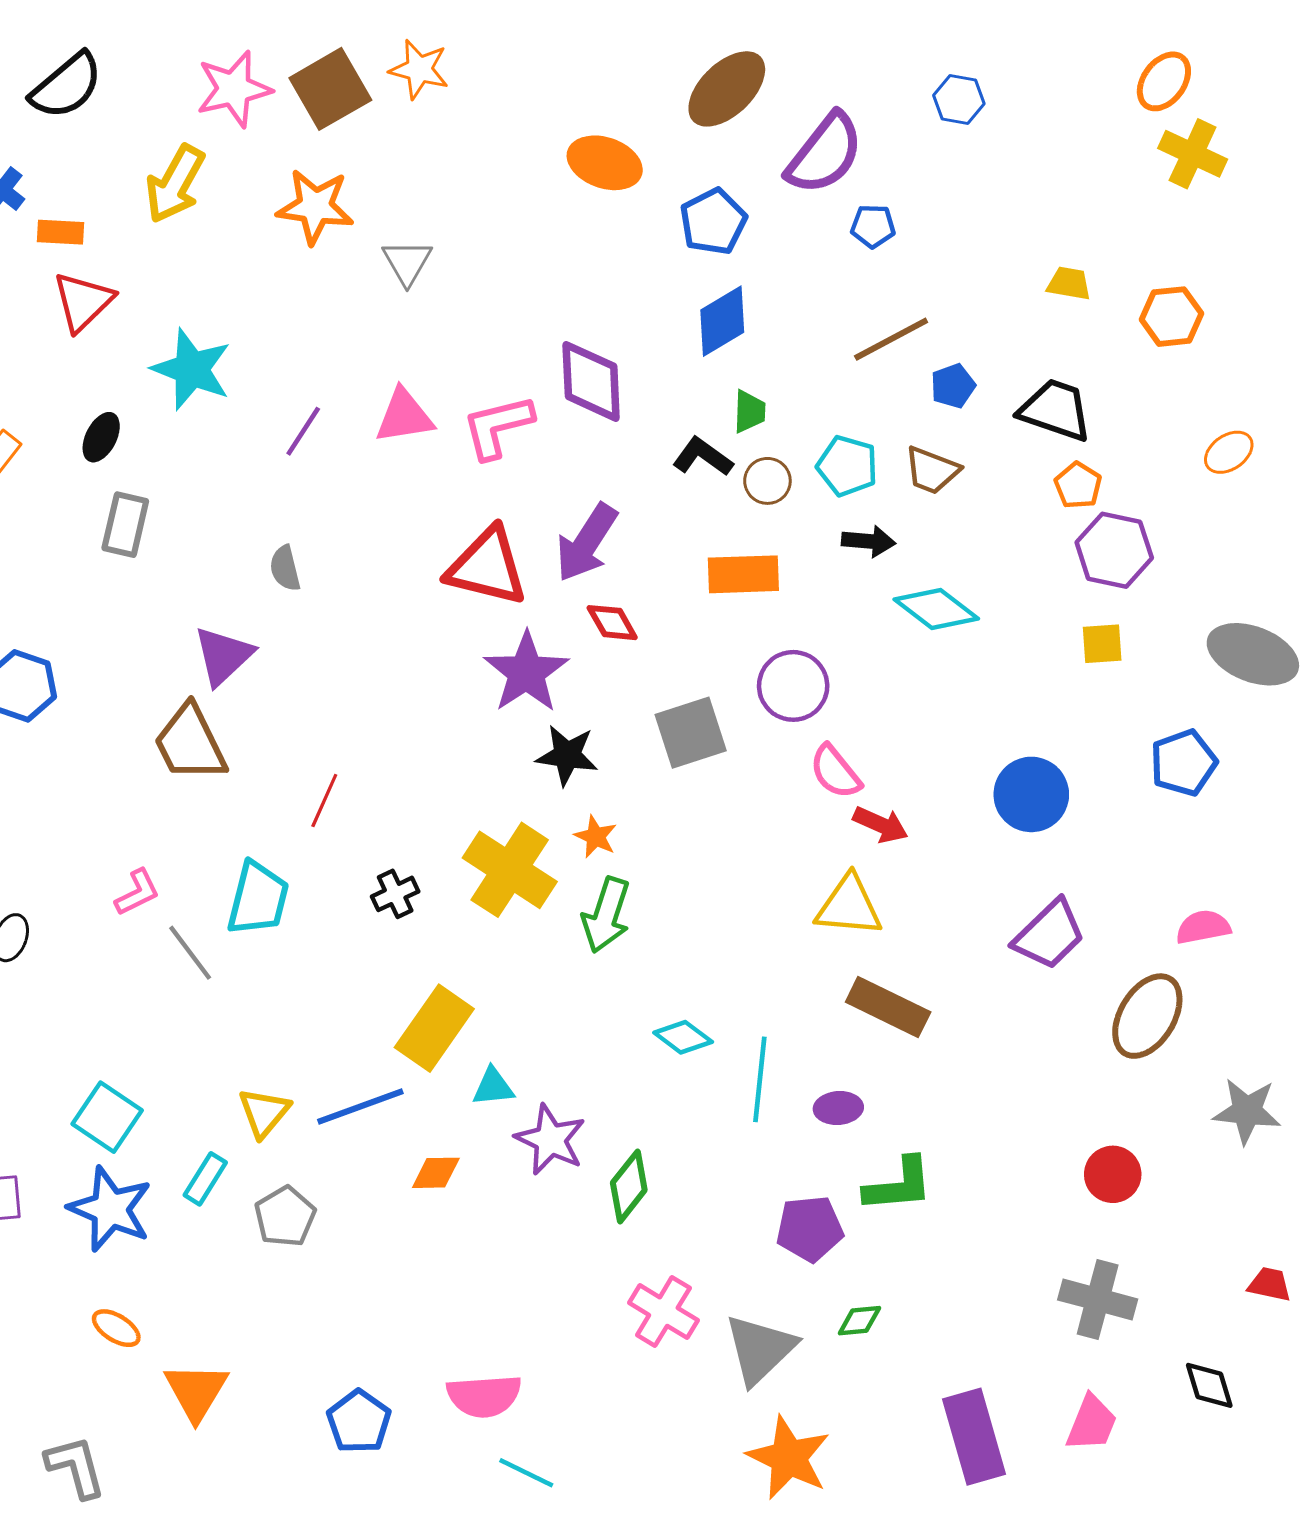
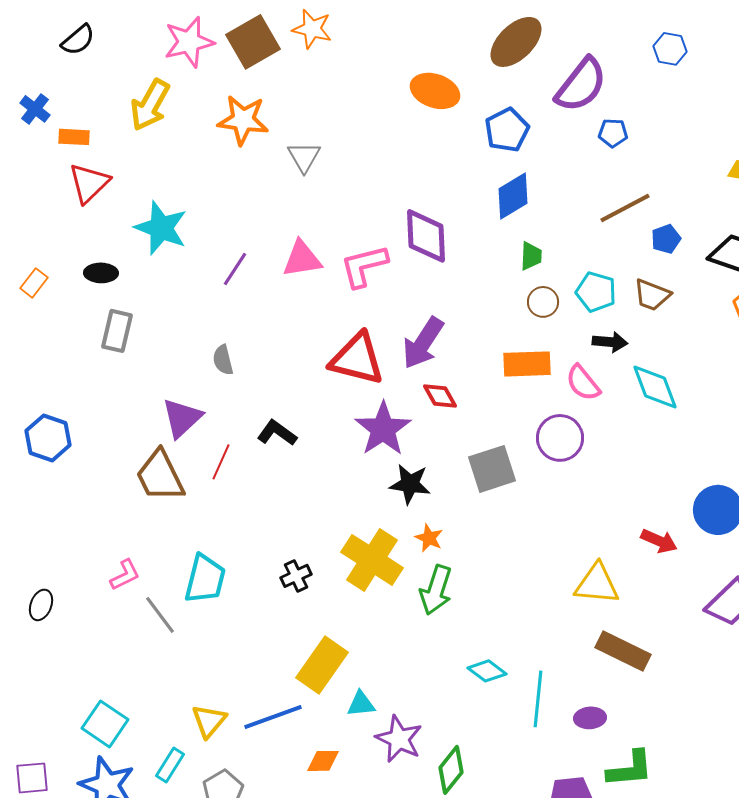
black semicircle: (66, 86) -> (78, 40), size x0.7
black ellipse: (101, 437) -> (101, 273), turned 64
black L-shape: (703, 457) -> (277, 433), moved
cyan diamond: (936, 609) -> (655, 387), turned 32
pink semicircle: (835, 772) -> (583, 383), moved
red line: (324, 800) -> (221, 462), moved
red arrow: (881, 825) -> (659, 541), moved

